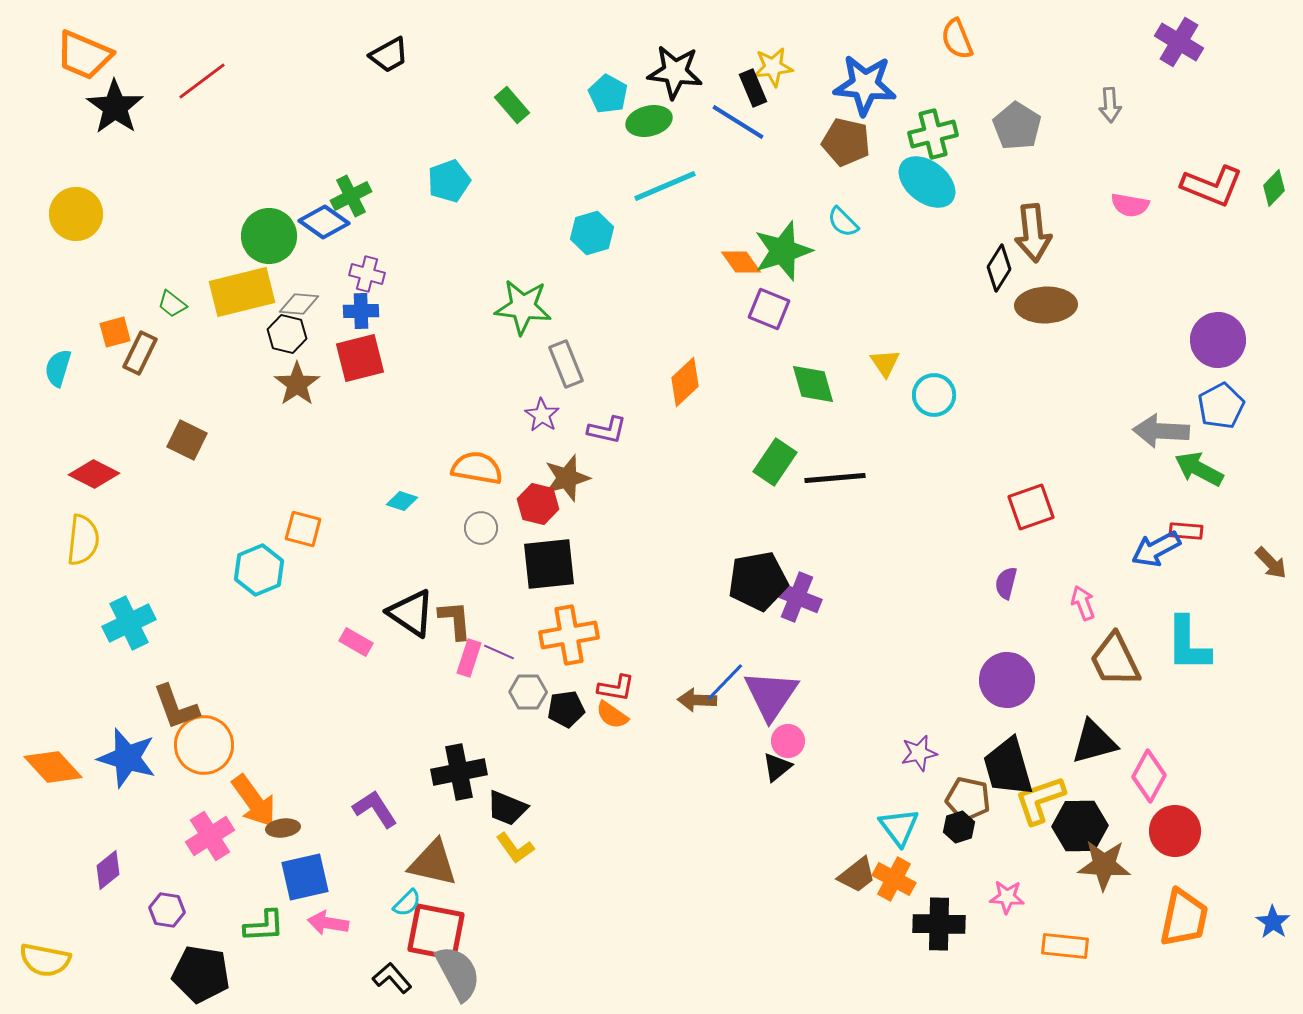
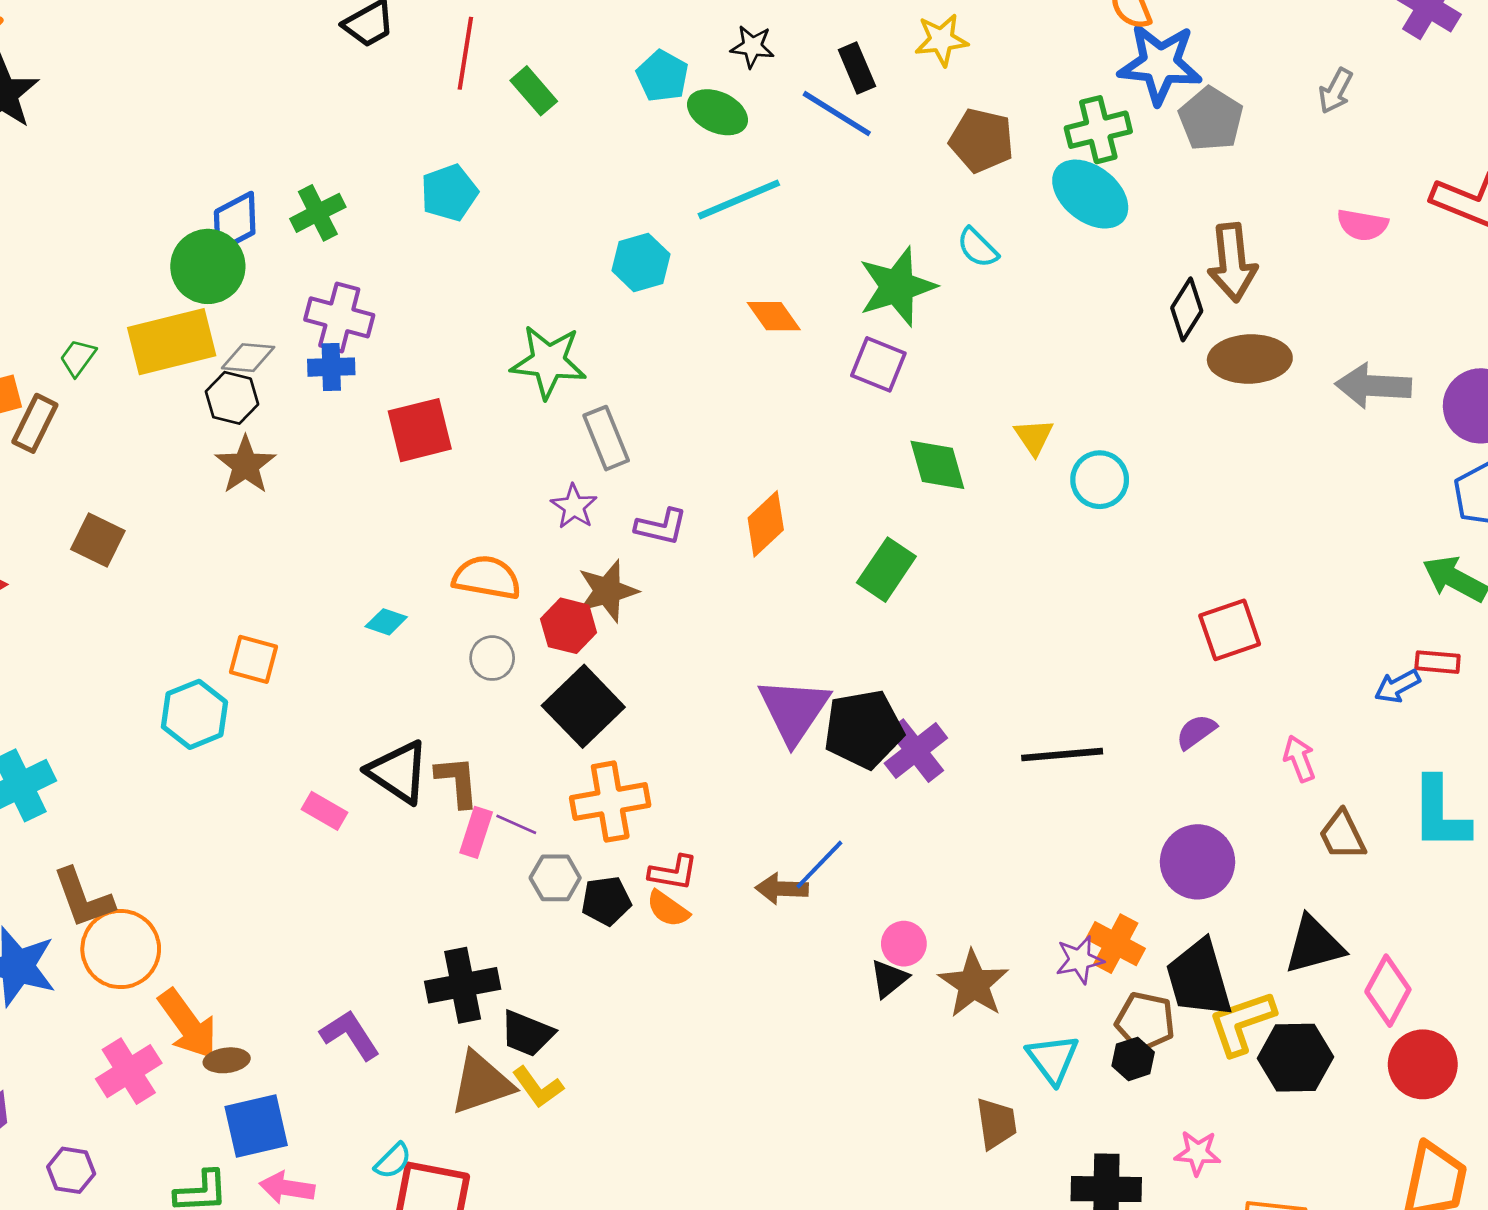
yellow star: (773, 67) -> (941, 40), moved
black star: (675, 72) -> (752, 47), size x0.6
red line: (202, 81) -> (465, 53), moved, turned -44
blue star: (865, 85) -> (1160, 64), moved
gray arrow: (1110, 105) -> (1336, 91), turned 32
green ellipse: (649, 121) -> (717, 112), turned 39
blue diamond: (324, 222) -> (235, 222), moved, turned -63
orange diamond: (741, 262) -> (774, 316), moved
purple cross: (367, 274) -> (339, 317), size x1.4
green trapezoid: (172, 304) -> (78, 358), turned 88
red square: (360, 358) -> (420, 430), moved
orange diamond: (685, 382) -> (766, 524), moved
gray arrow: (1161, 431) -> (1373, 386), moved
black line: (835, 478) -> (1062, 755), moved
blue arrow: (1156, 549) -> (1397, 686), size x0.7
black square: (549, 564) -> (583, 706), turned -38
purple semicircle: (1006, 583) -> (1196, 732), turned 40
purple cross: (797, 597) -> (916, 751), turned 30
brown trapezoid: (1115, 660) -> (1342, 835), size x0.7
purple triangle: (771, 695) -> (794, 710), moved
brown triangle: (433, 863) -> (481, 1083), moved, turned -32
brown star: (1104, 865) -> (974, 984), moved, turned 30
brown trapezoid: (857, 875) -> (996, 1123), turned -60
orange cross: (894, 879) -> (1116, 944), moved

